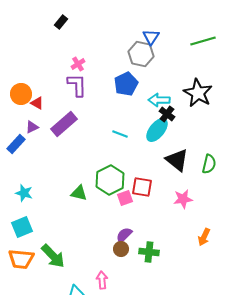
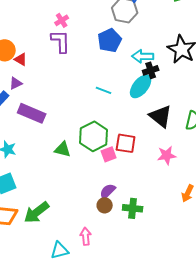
black cross: (167, 114) -> (151, 70), turned 35
purple rectangle: (64, 124) -> (32, 113), moved, turned 64
green arrow: (53, 256) -> (37, 212), turned 96

